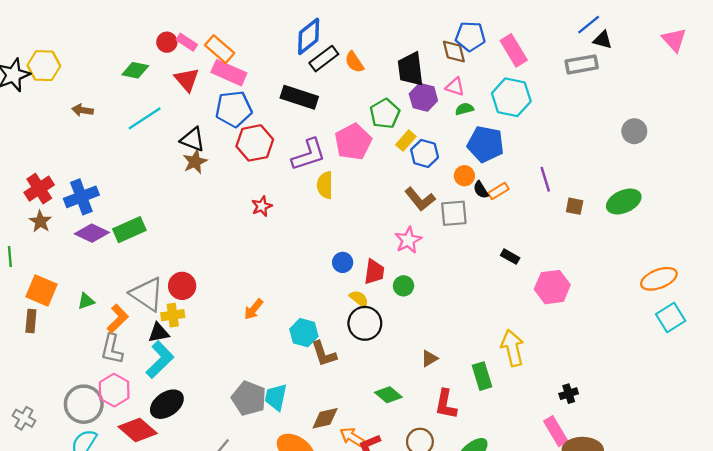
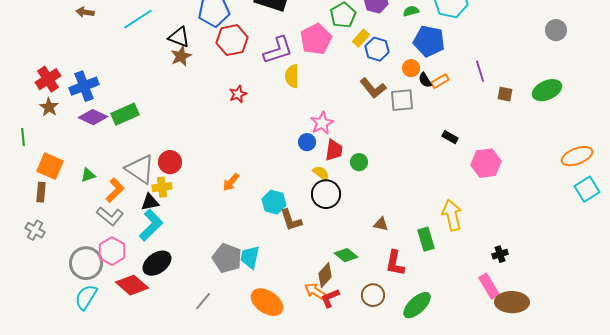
pink star: (408, 240) -> (322, 123), moved
gray L-shape: (112, 349) -> (110, 216), turned -64
brown triangle: (429, 358) -> (381, 224), turned 42
gray cross: (24, 418) -> (35, 230), moved
brown diamond: (325, 418) -> (325, 275), moved, turned -35

